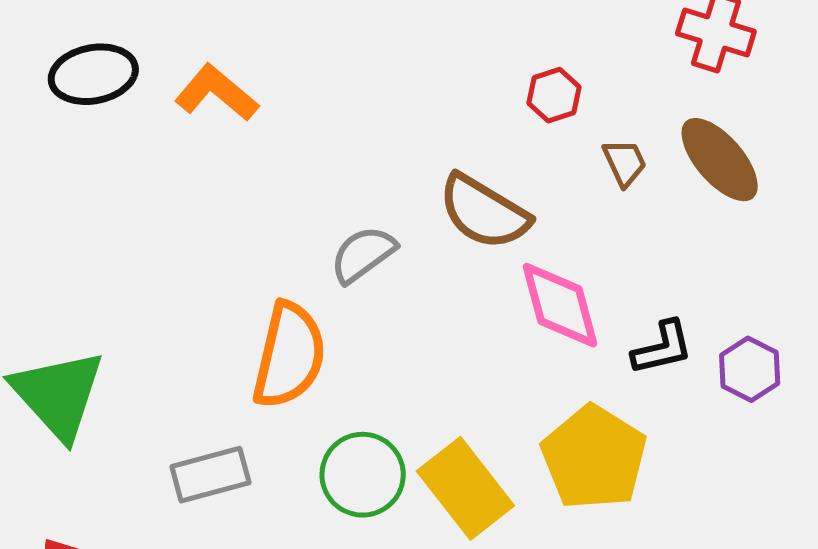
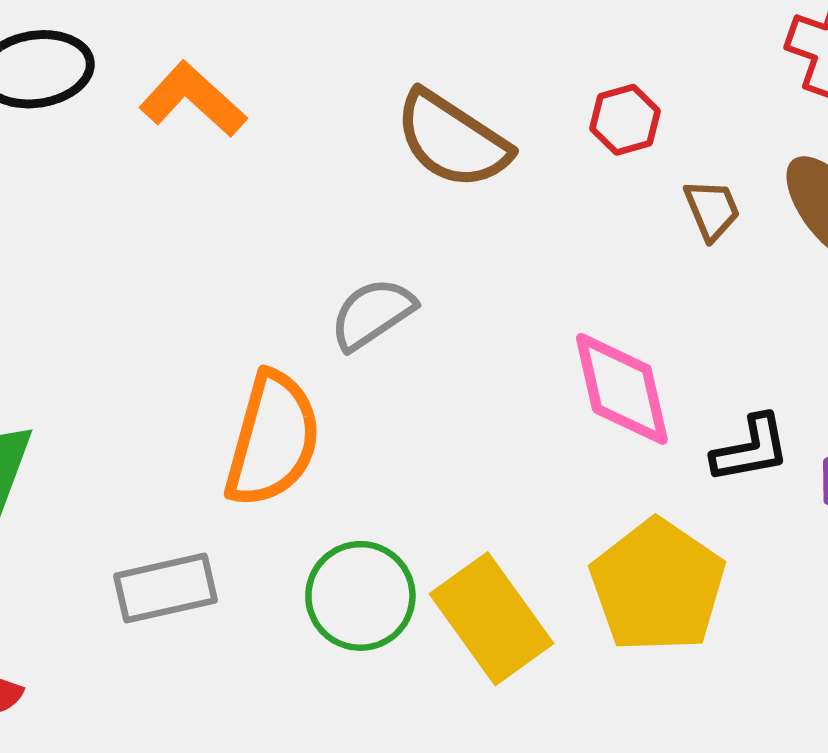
brown semicircle: (484, 212) -> (452, 140), moved

